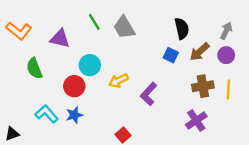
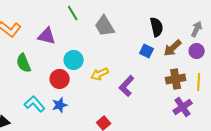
green line: (94, 22) -> (73, 13), moved
purple cross: (196, 121) -> (183, 107), moved

